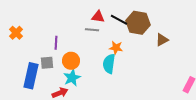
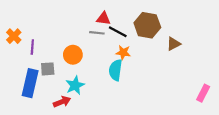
black line: (119, 20) -> (118, 32), moved
purple line: (56, 43) -> (32, 47), moved
orange circle: (71, 61) -> (73, 55), moved

